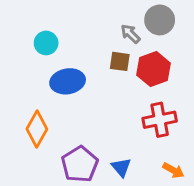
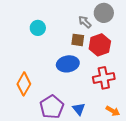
cyan circle: (46, 43) -> (38, 28), moved
blue ellipse: (68, 81) -> (68, 64), moved

